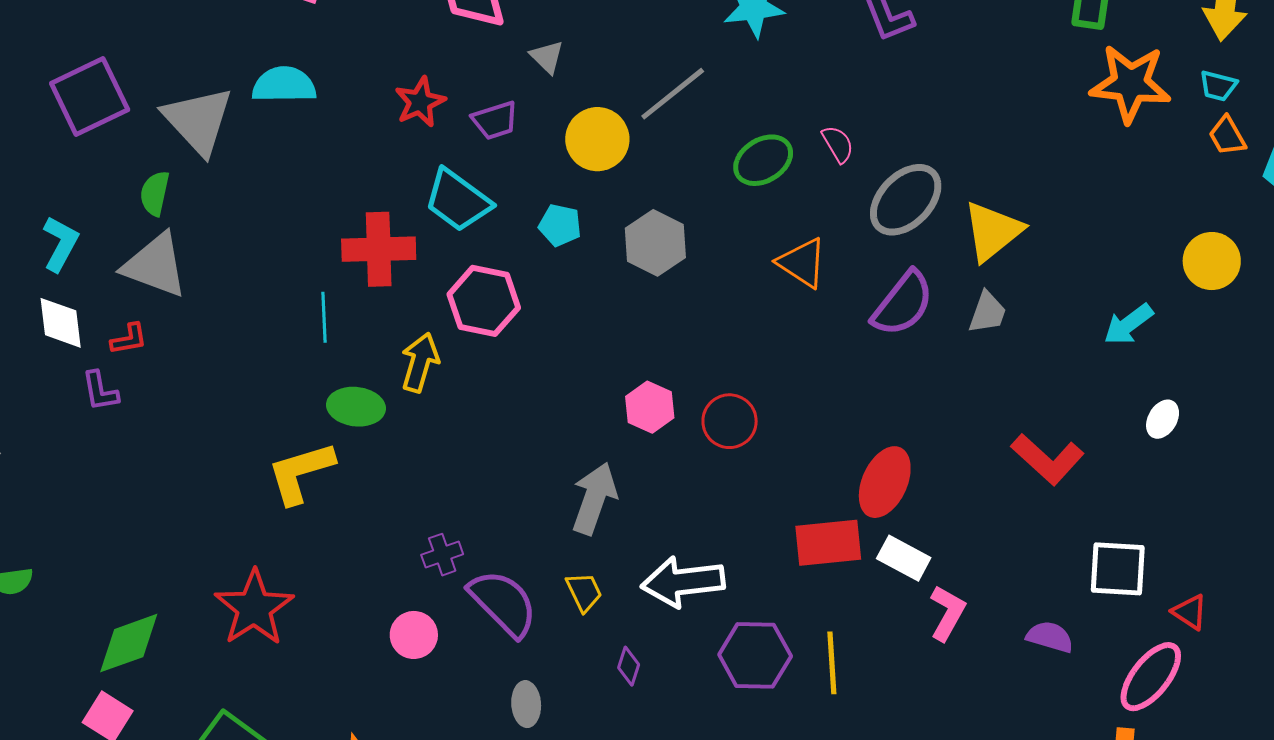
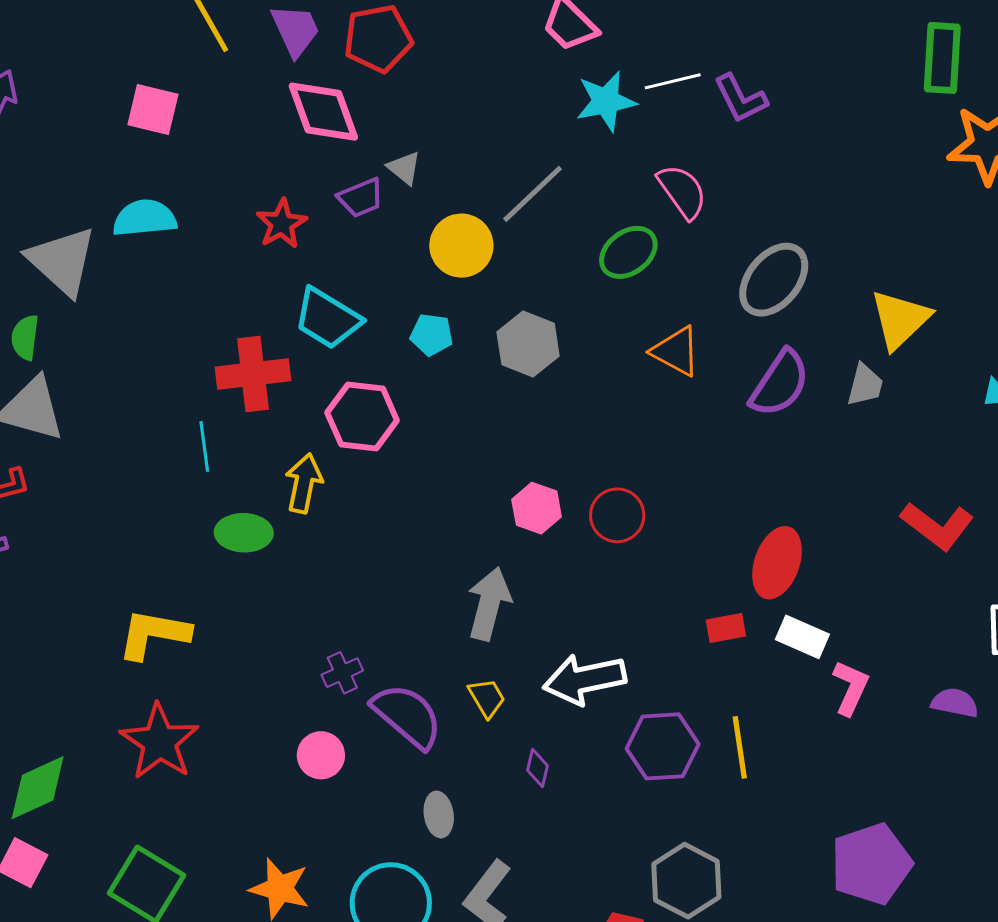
purple trapezoid: (495, 120) -> (361, 198), moved
pink semicircle: (838, 144) -> (682, 191), moved, size x1.5
yellow triangle: (993, 231) -> (900, 319), moved
yellow L-shape: (301, 473) -> (154, 634), moved, turned 32
red rectangle: (828, 543) -> (726, 628), size x0.6

